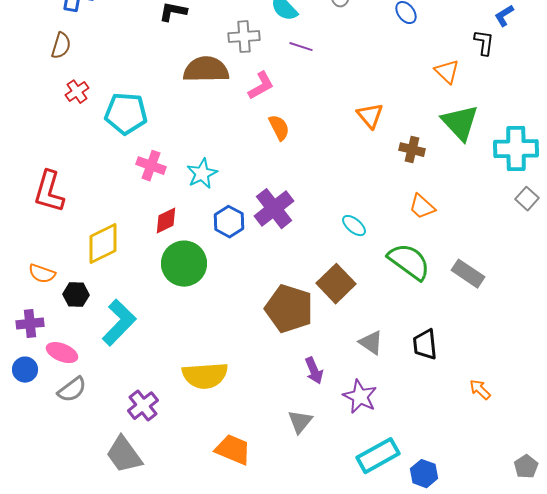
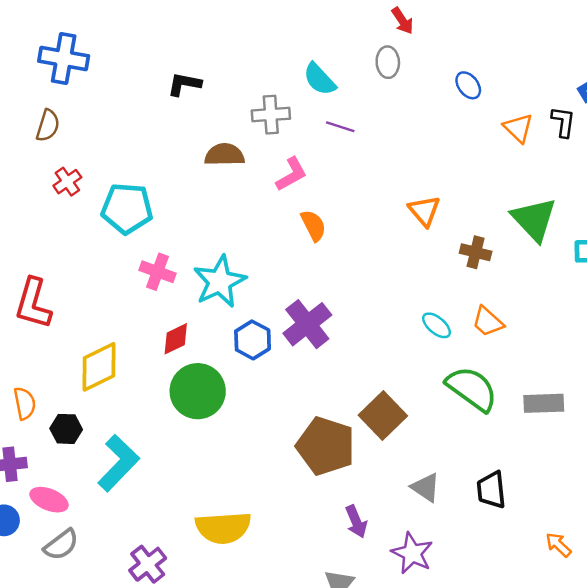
brown semicircle: (206, 70) -> (224, 155), size x0.7
orange triangle: (447, 72) -> (518, 128), moved
cyan star: (202, 174) -> (220, 281), size x1.4
cyan ellipse: (354, 226) -> (437, 325), moved
orange semicircle: (42, 274) -> (25, 403), turned -120
gray rectangle: (468, 274) -> (544, 403), turned -36

